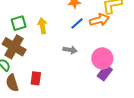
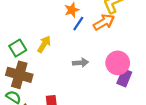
blue line: (77, 23) -> (78, 24), moved
yellow arrow: (42, 26) -> (44, 44), turned 56

